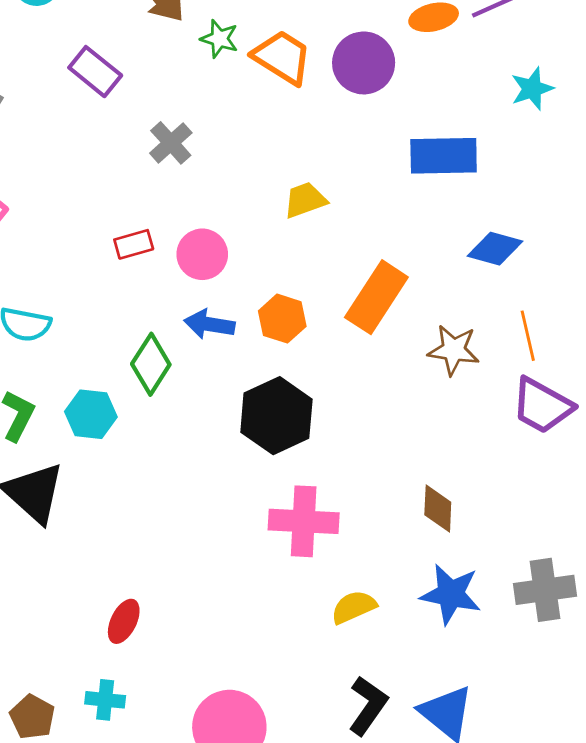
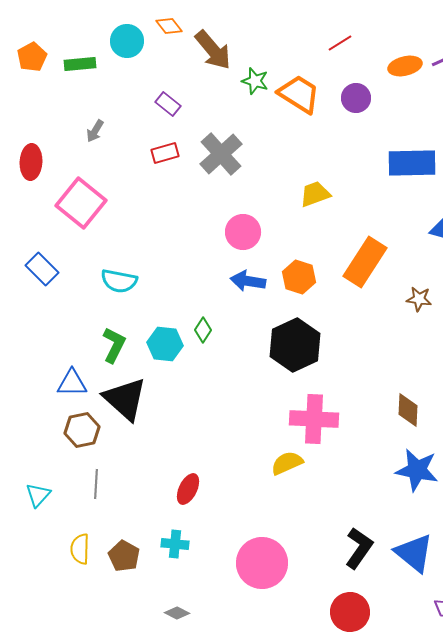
purple circle: (364, 63) -> (356, 98), size x0.7
purple rectangle: (95, 72) -> (168, 104), size x0.7
gray cross: (171, 143) -> (221, 154), size x1.4
red rectangle: (134, 244) -> (165, 153), moved
brown star: (454, 350) -> (419, 299), size x0.7
green diamond: (151, 364) -> (203, 330), moved, size x0.6
yellow semicircle: (354, 607) -> (287, 463), moved

